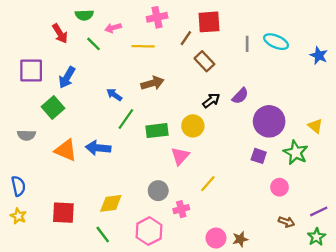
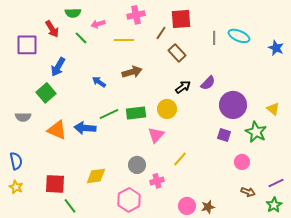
purple square: (31, 70) -> (27, 45), moved
green line: (126, 119) -> (109, 114), moved, turned 30
green line: (103, 235) -> (70, 206), moved

